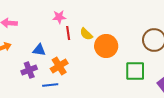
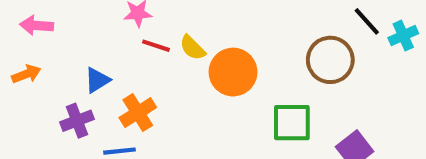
red line: (68, 33) -> (156, 46), turned -64
blue triangle: (39, 50) -> (97, 80), turned -40

